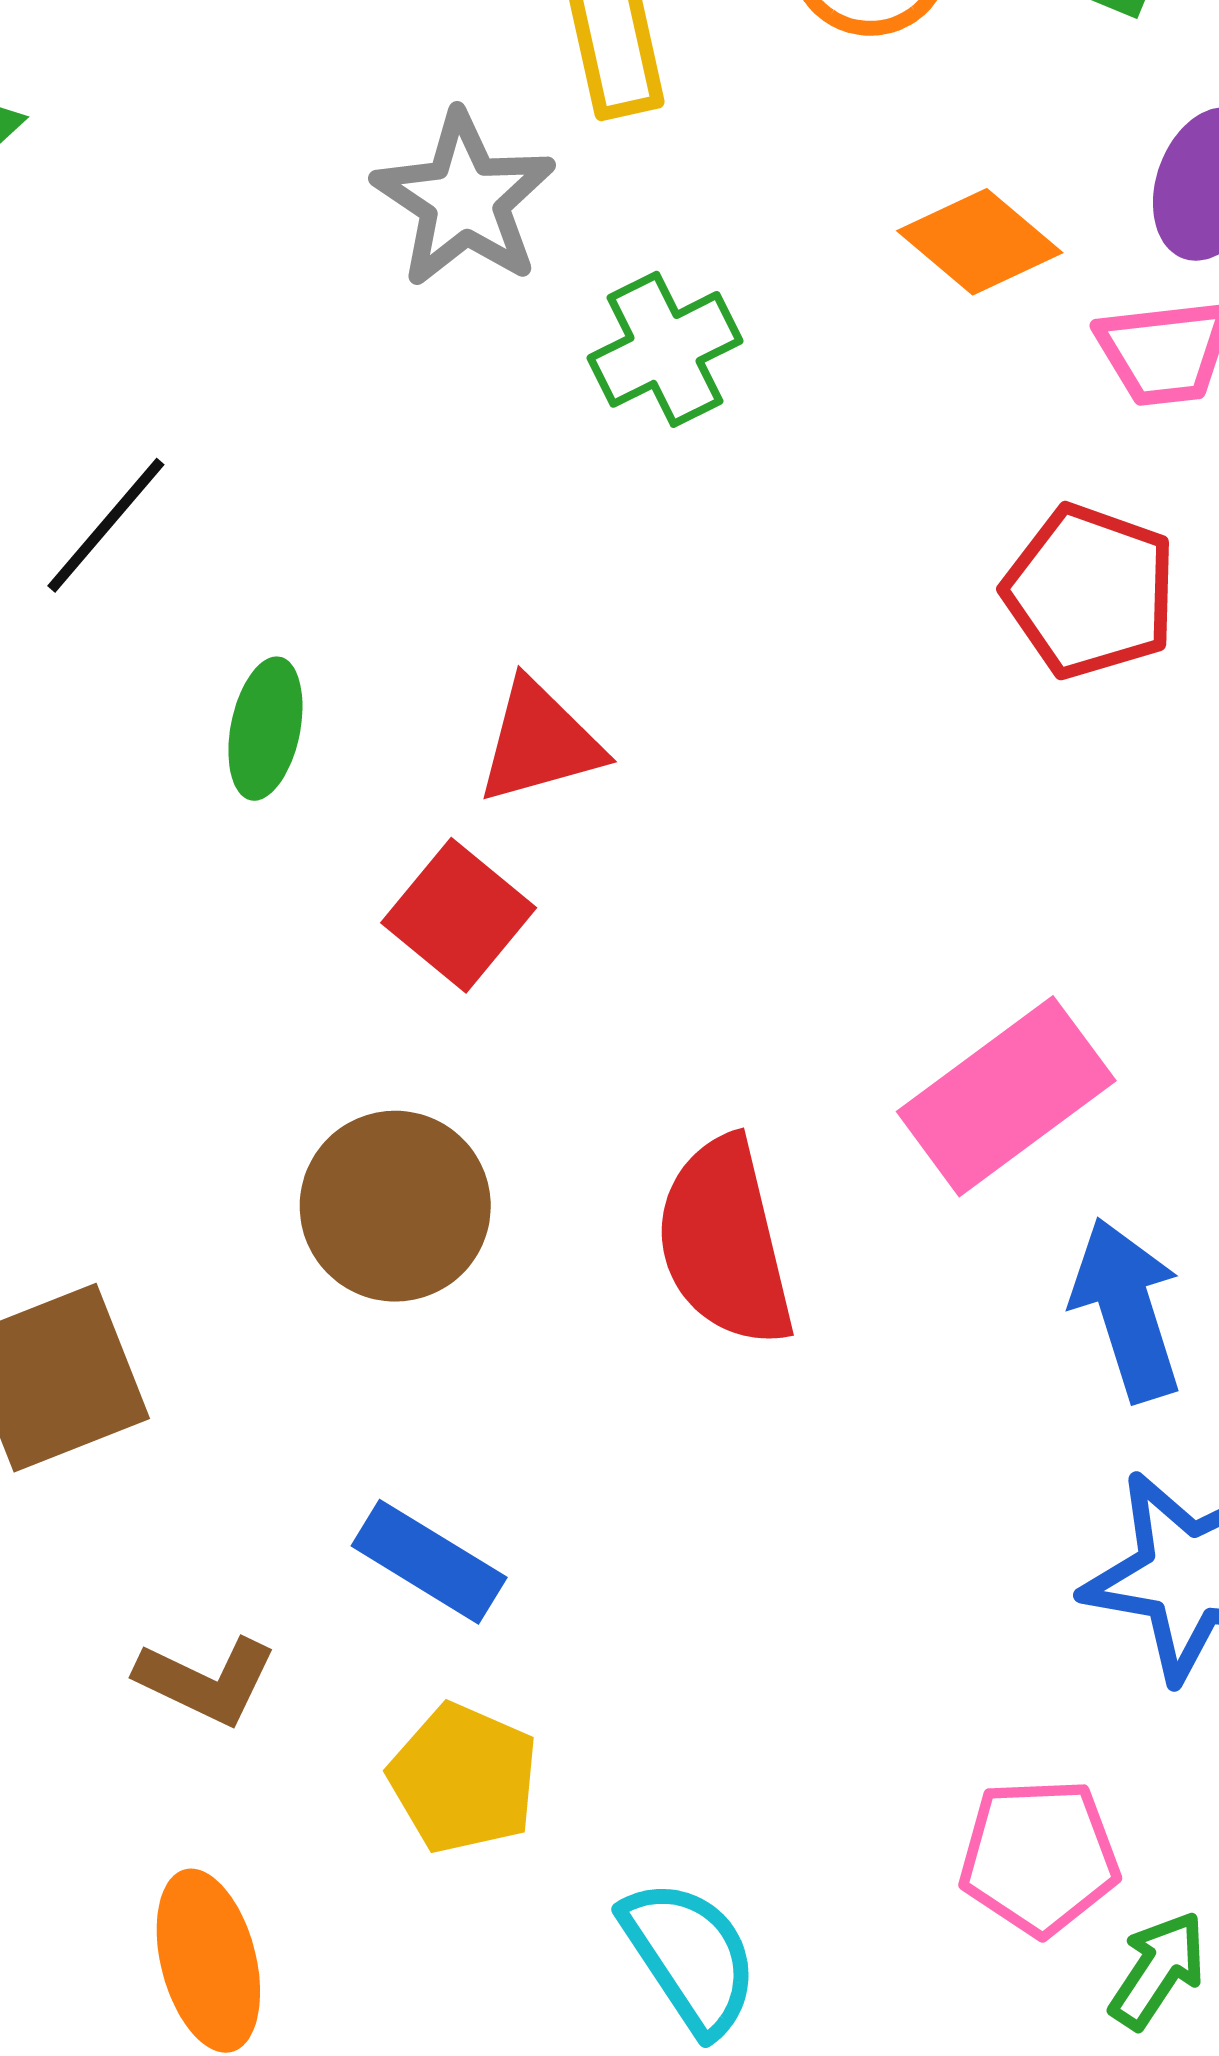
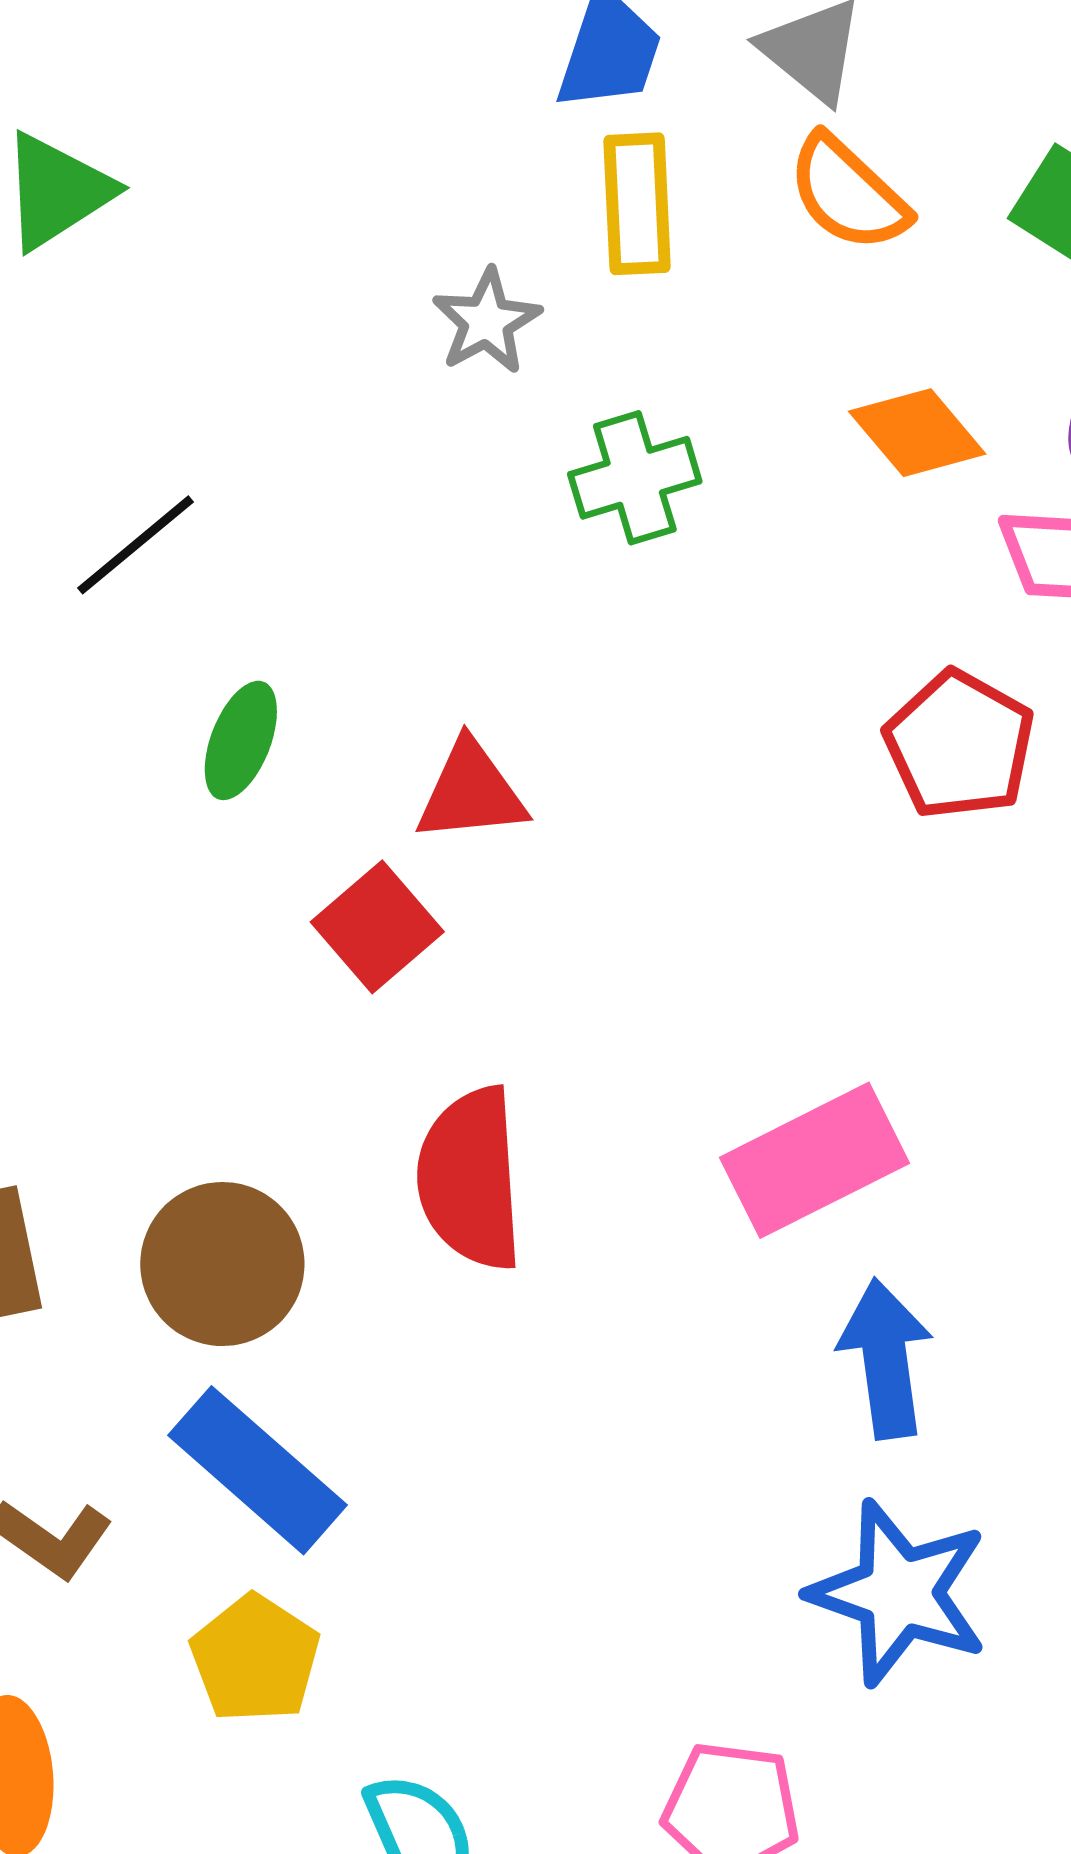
gray star: (464, 200) -> (487, 321), size x0.7
brown circle: (395, 1206) -> (222, 1264), moved
red semicircle: (725, 1242) -> (470, 1179), moved
blue rectangle: (429, 1562) -> (258, 1470), size x1.4

